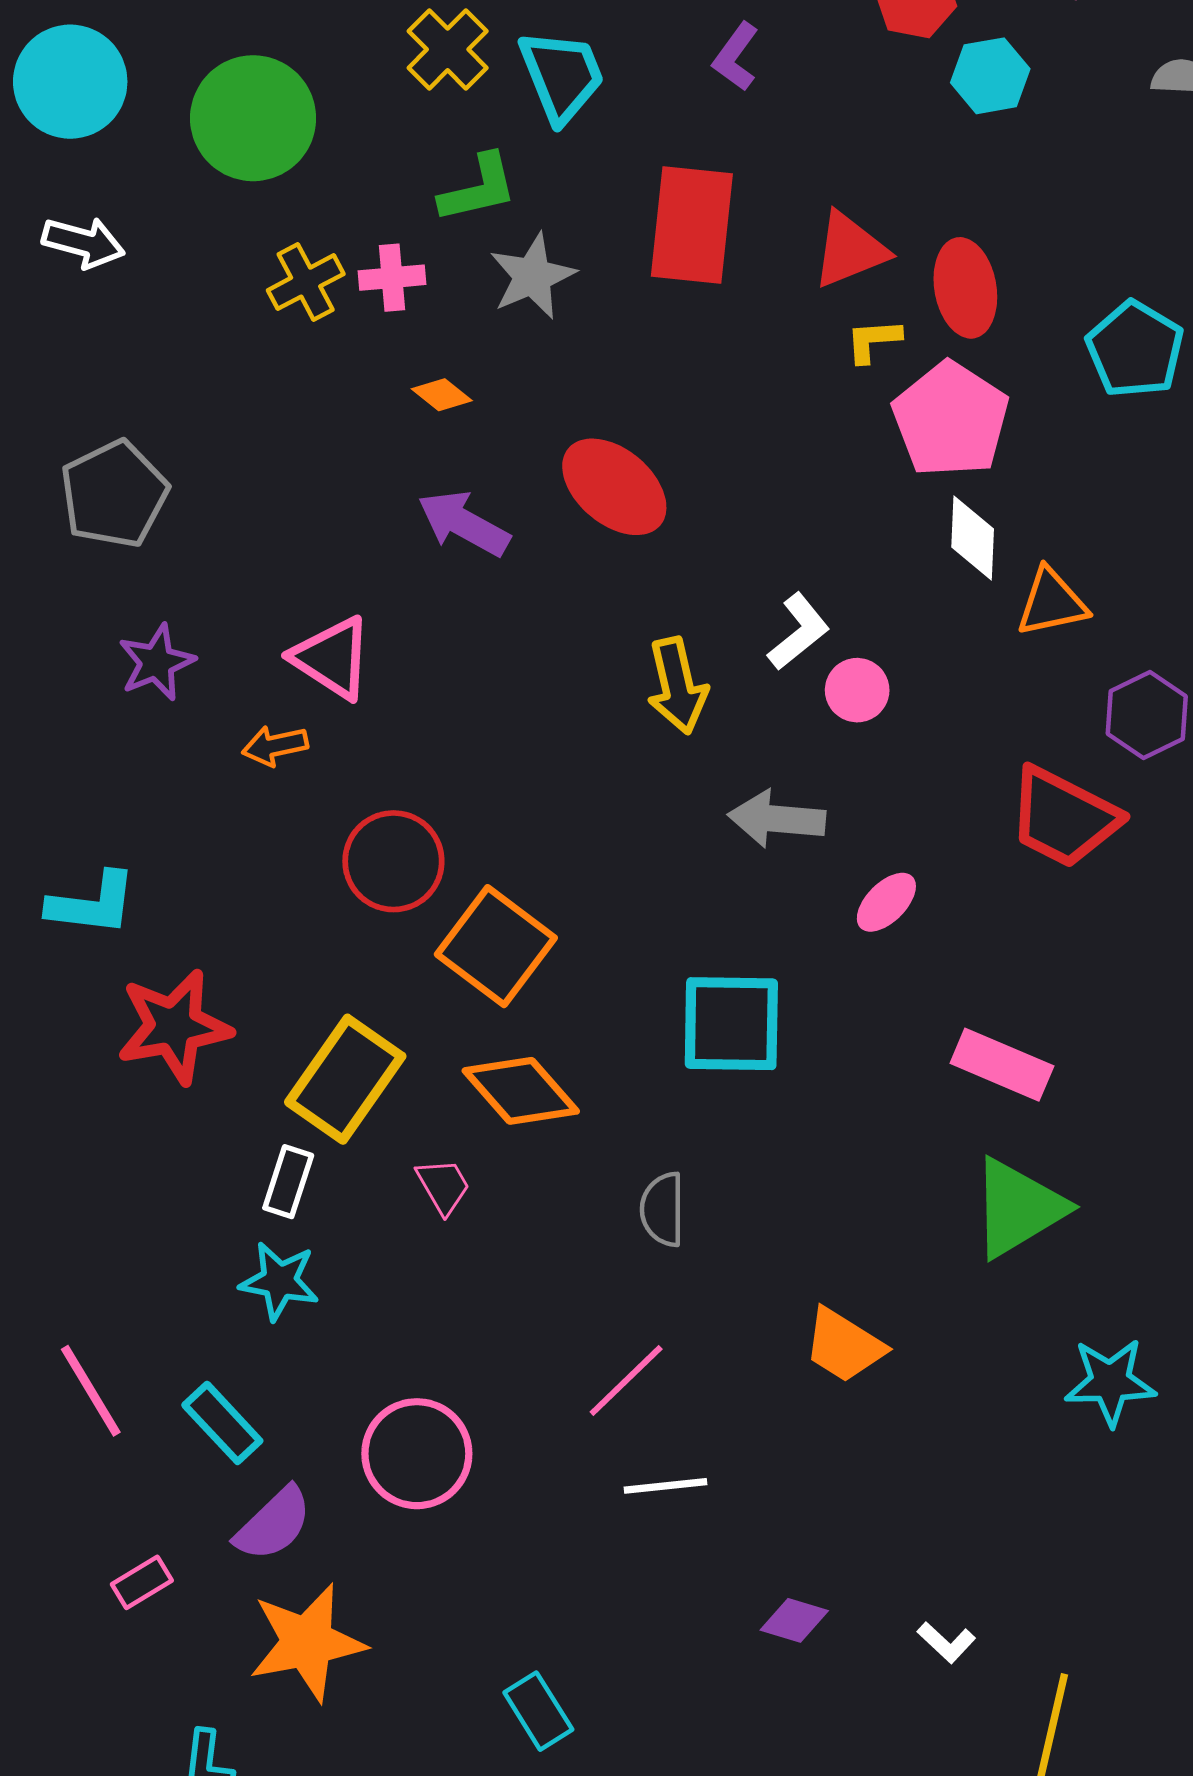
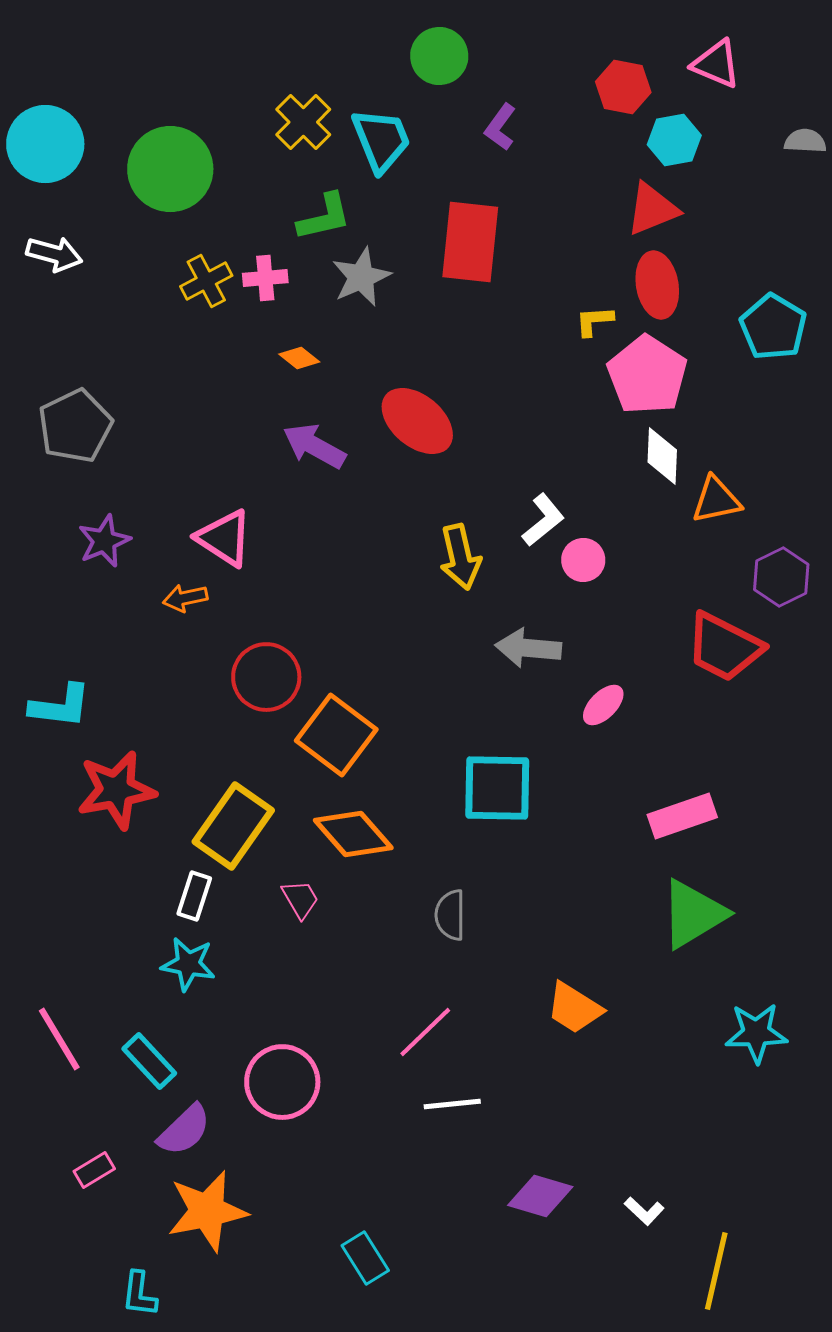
red triangle: (850, 250) -> (652, 209), moved
pink rectangle: (1002, 1065) -> (682, 816), turned -42
purple diamond: (794, 1620) -> (540, 1196), size x1.4

